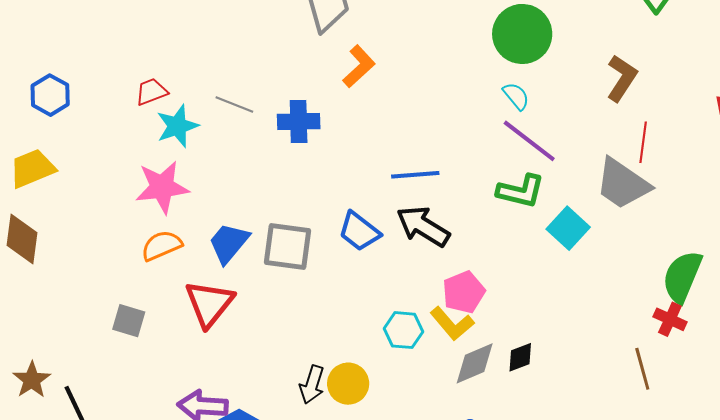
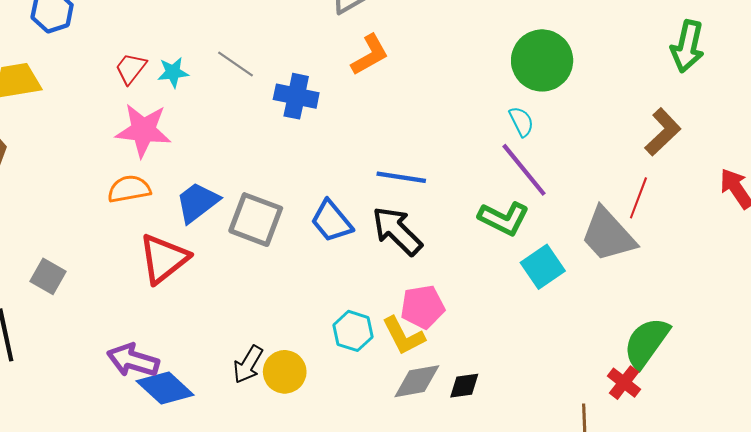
brown L-shape: (622, 78) -> (663, 132), moved
red trapezoid: (151, 92) -> (131, 68), moved, turned -44
cyan star: (177, 126) -> (173, 72), size x0.7
gray square: (129, 321) -> (48, 276), moved

